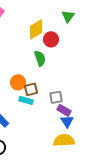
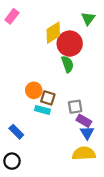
red circle: (51, 39) -> (70, 44), size x1.5
green semicircle: (40, 58) -> (67, 64), moved
brown square: (31, 89) -> (48, 98), turned 32

